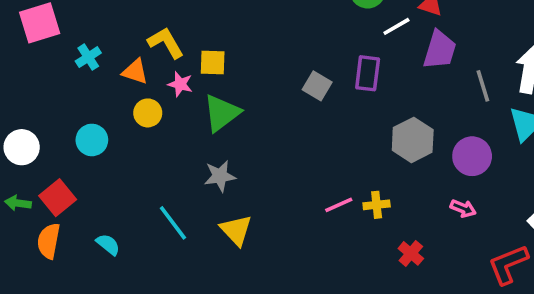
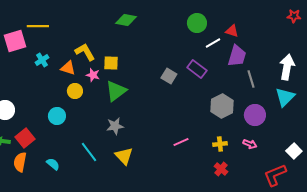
purple rectangle: (368, 73) -> (197, 69), turned -60
gray line: (483, 86) -> (251, 79), moved
cyan circle: (92, 140) -> (57, 116), moved
yellow cross: (377, 205) -> (220, 144), moved

